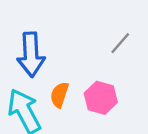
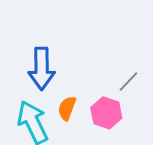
gray line: (120, 43) -> (128, 82), moved

